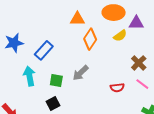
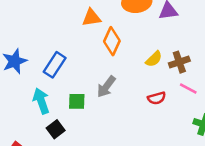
yellow semicircle: (120, 36) -> (154, 59), moved
brown cross: (139, 63) -> (179, 62), turned 35
black square: (53, 103) -> (56, 129), moved

